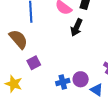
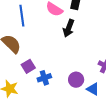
blue cross: (63, 82) -> (44, 78), moved

